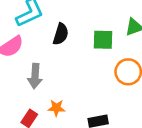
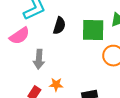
green square: (103, 40) -> (93, 30), size x1.4

